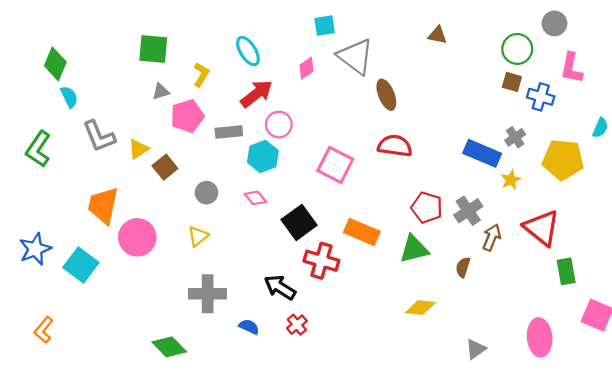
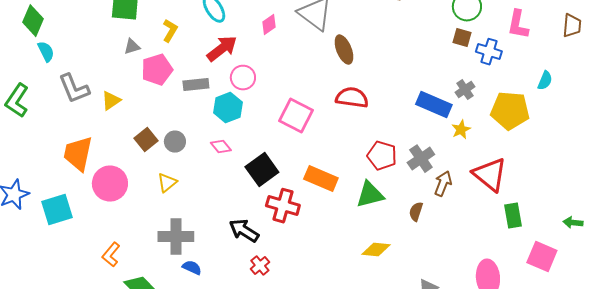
brown square: (165, 167) -> (146, 140), moved
cyan square: (81, 265) -> (57, 210), turned 36
blue semicircle: (249, 327) -> (192, 268), moved
orange L-shape: (44, 330) -> (111, 255), moved

